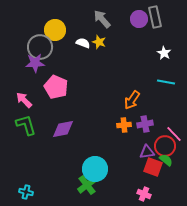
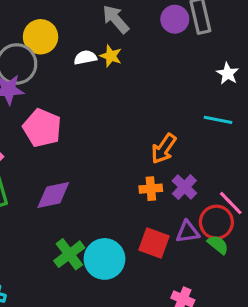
white semicircle: (83, 43) -> (85, 58), turned -32
white star: (164, 53) -> (228, 74), moved
purple cross: (145, 124) -> (184, 187), turned -35
red square: (153, 167) -> (154, 243), moved
green cross: (87, 185) -> (69, 254), moved

